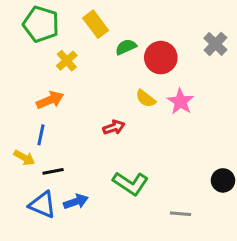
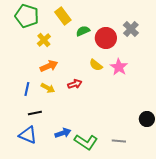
gray cross: (215, 44) -> (131, 29), moved
orange arrow: (50, 100) -> (49, 66), moved
yellow arrow: (24, 158) -> (48, 88), moved
green L-shape: (130, 183) -> (86, 142), moved
blue arrow: (76, 202) -> (63, 133), moved

